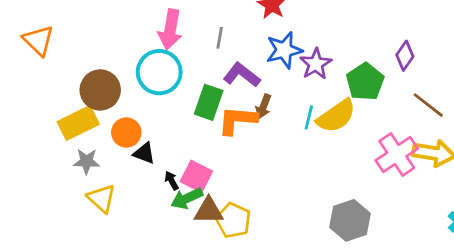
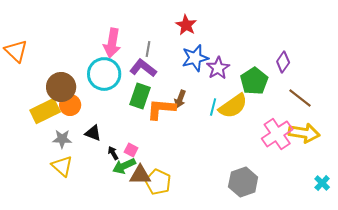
purple L-shape: (242, 75) -> (143, 68), moved
orange circle: (126, 133) -> (70, 105), moved
gray star: (86, 161) -> (62, 139), moved
pink square: (196, 176) -> (131, 150), size x0.6

